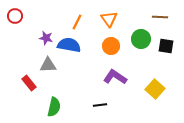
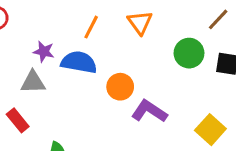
brown line: (160, 17) -> (218, 19), turned -49
orange circle: (111, 46) -> (120, 87), moved
gray triangle: (48, 65) -> (33, 82), moved

